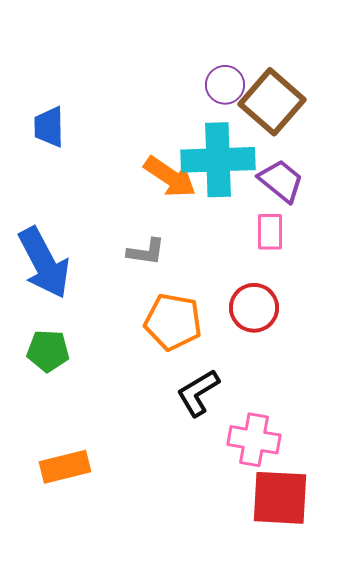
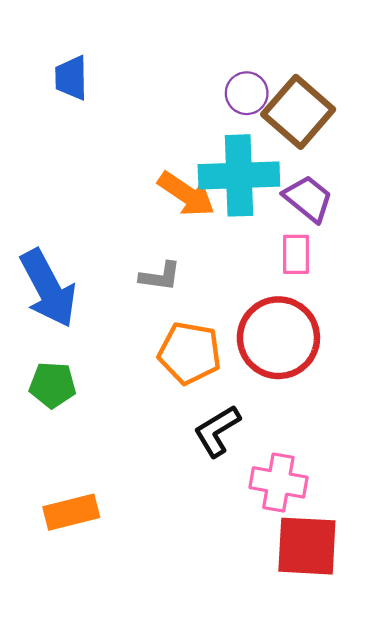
blue trapezoid: (49, 127) -> (71, 78), moved
red circle: (254, 308) -> (278, 338), size x1.5

